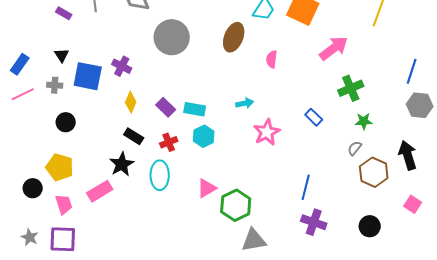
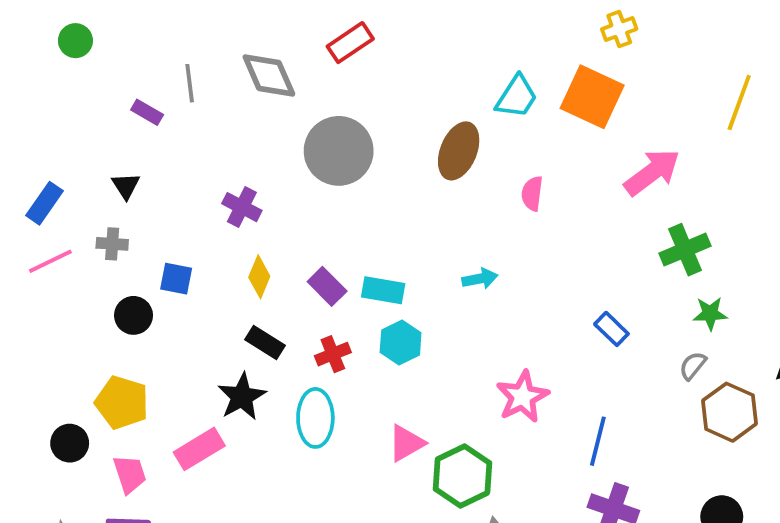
purple rectangle: (64, 13) -> (147, 112), moved
blue square: (88, 76) -> (176, 279), moved, size x0.6
blue rectangle: (314, 117) -> (611, 329), moved
pink star: (267, 132) -> (522, 397), moved

